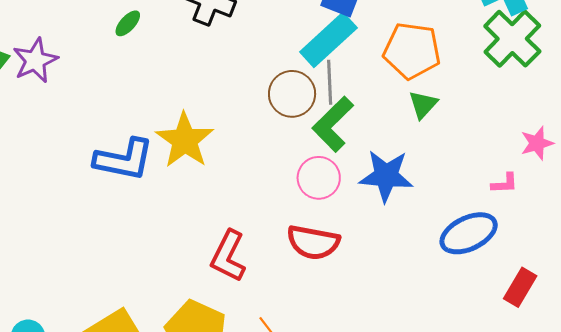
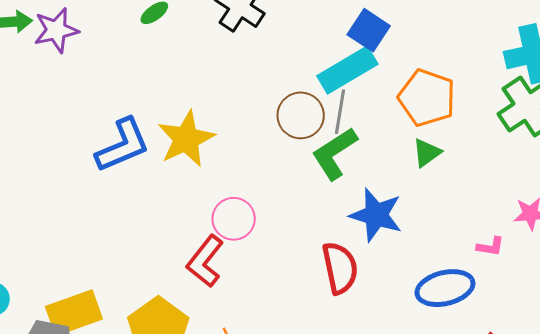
blue L-shape: (124, 159) -> (123, 145), turned -46
pink circle: (319, 178) -> (234, 219), moved
red semicircle: (313, 242) -> (340, 268), moved, turned -124

